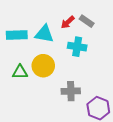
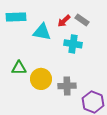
cyan rectangle: (17, 35) -> (16, 17), moved
yellow circle: (43, 66) -> (41, 79), moved

